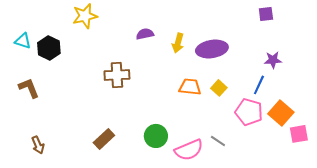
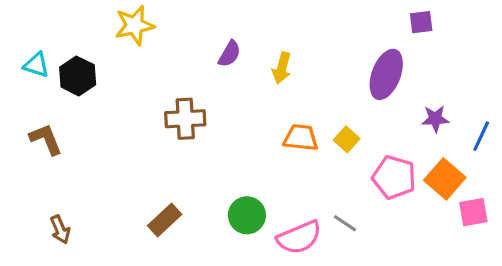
purple semicircle: (145, 34) -> (230, 54), turned 132
purple ellipse: (212, 49) -> (386, 74), moved, turned -60
purple star: (273, 60) -> (435, 119), moved
blue line: (259, 85) -> (481, 136), moved

